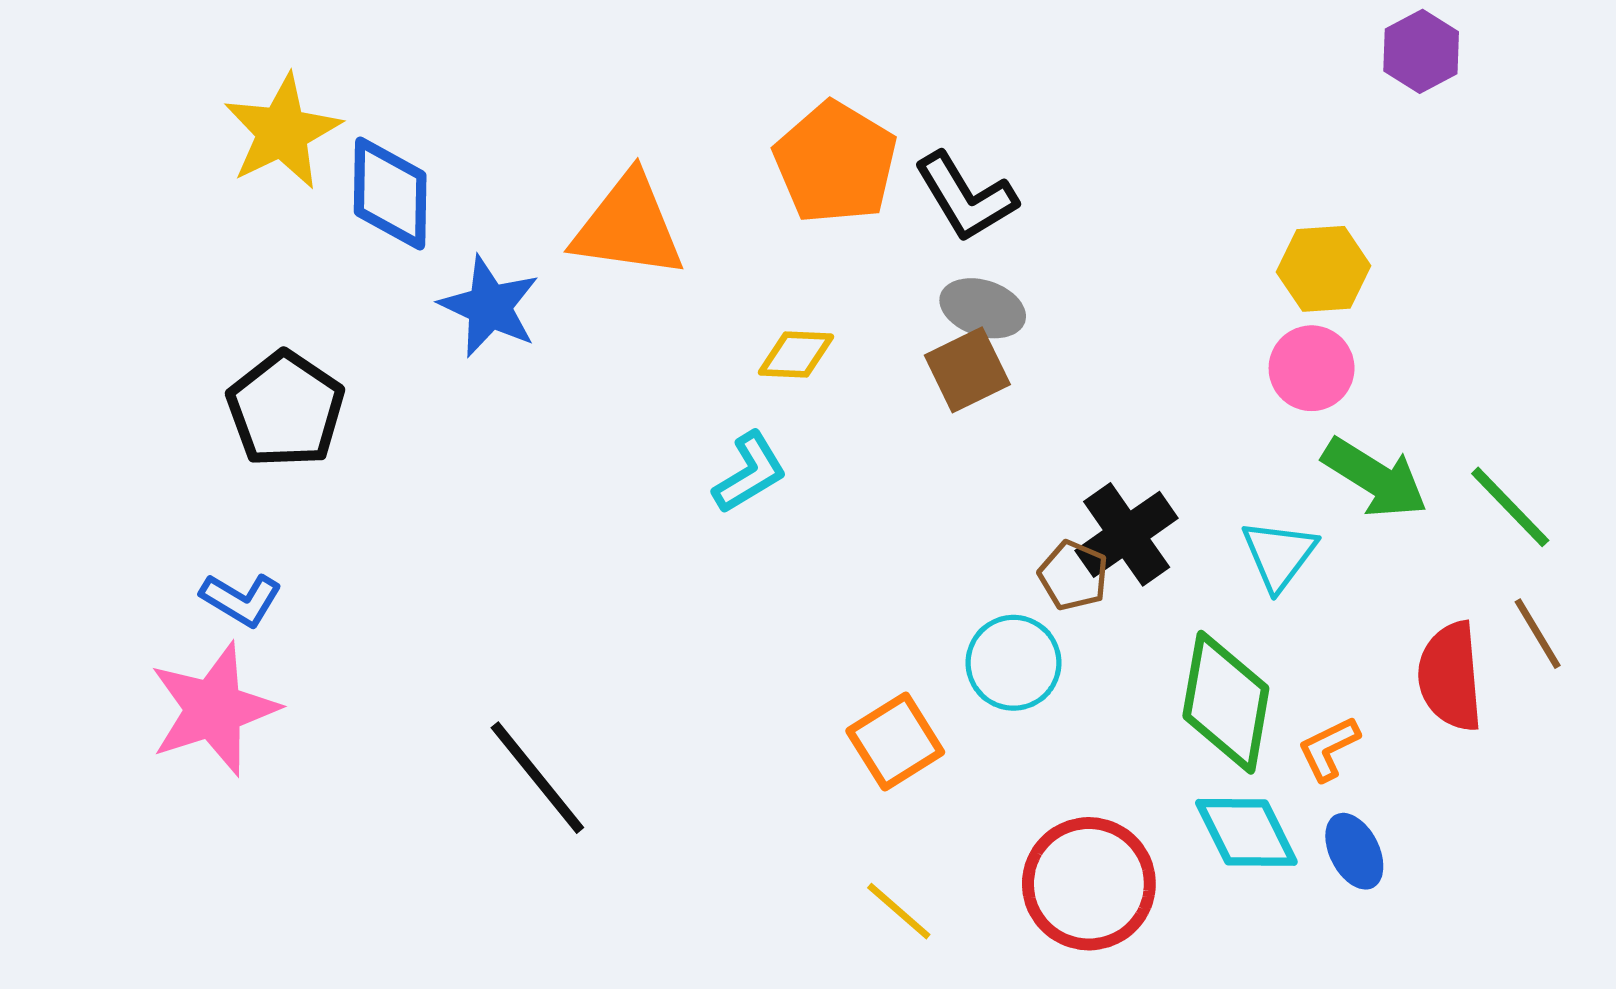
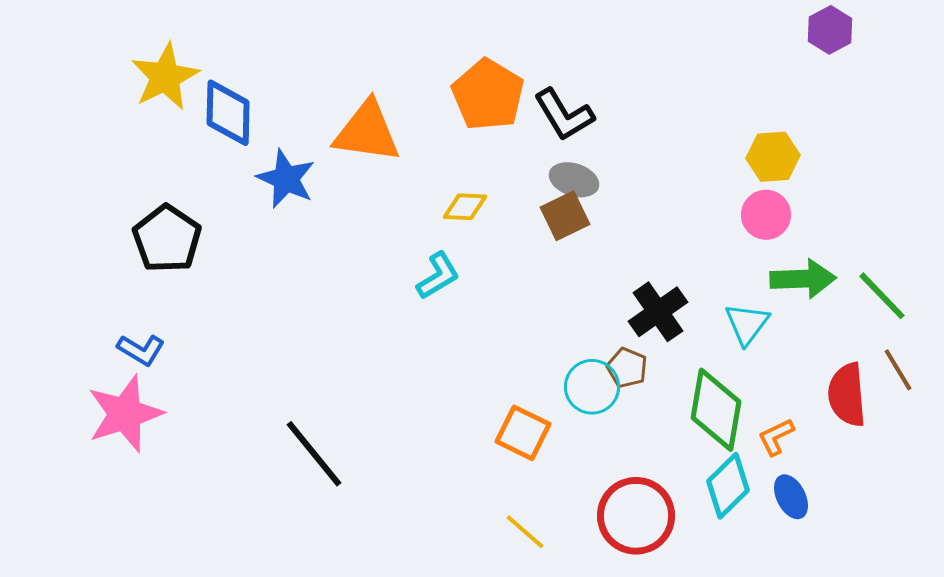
green arrow: (1375, 478) -> (803, 279), turned -34
brown pentagon: (1073, 575) -> (627, 368), moved
orange square: (895, 742) -> (523, 433), turned -32
cyan diamond: (1246, 832) -> (728, 486), turned 72

